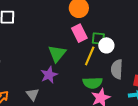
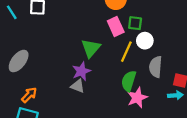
green square: (98, 39) -> (135, 23), moved
green semicircle: (93, 83) -> (129, 81), turned 108
gray triangle: (33, 94) -> (78, 86), moved, turned -32

